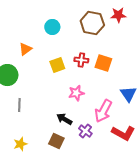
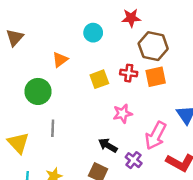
red star: (118, 15) -> (131, 18), moved
brown hexagon: (92, 23) -> (153, 46), moved
orange square: (103, 63) -> (156, 77), turned -30

